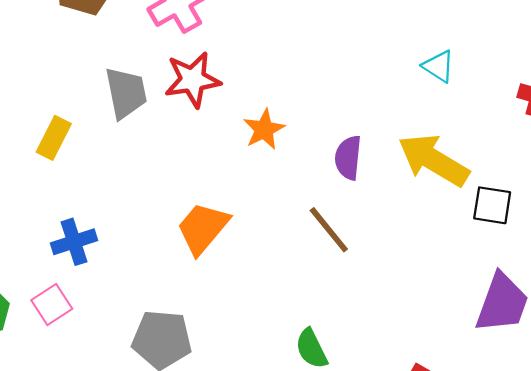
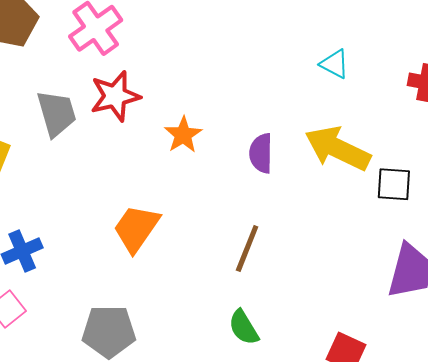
brown line: (329, 230) -> (247, 248), moved, turned 66

